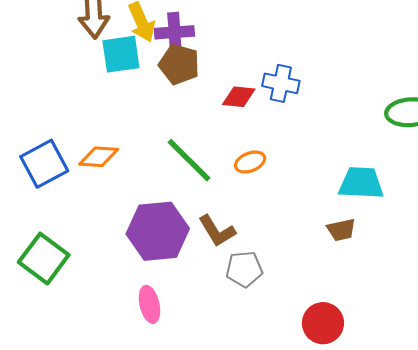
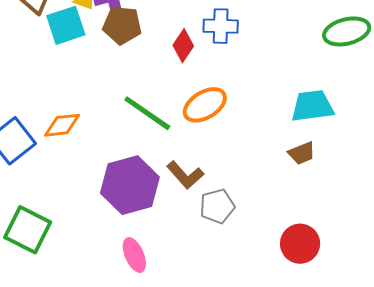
red diamond: (239, 97) -> (183, 46), turned -52
orange ellipse: (250, 162) -> (205, 105), size x1.5

